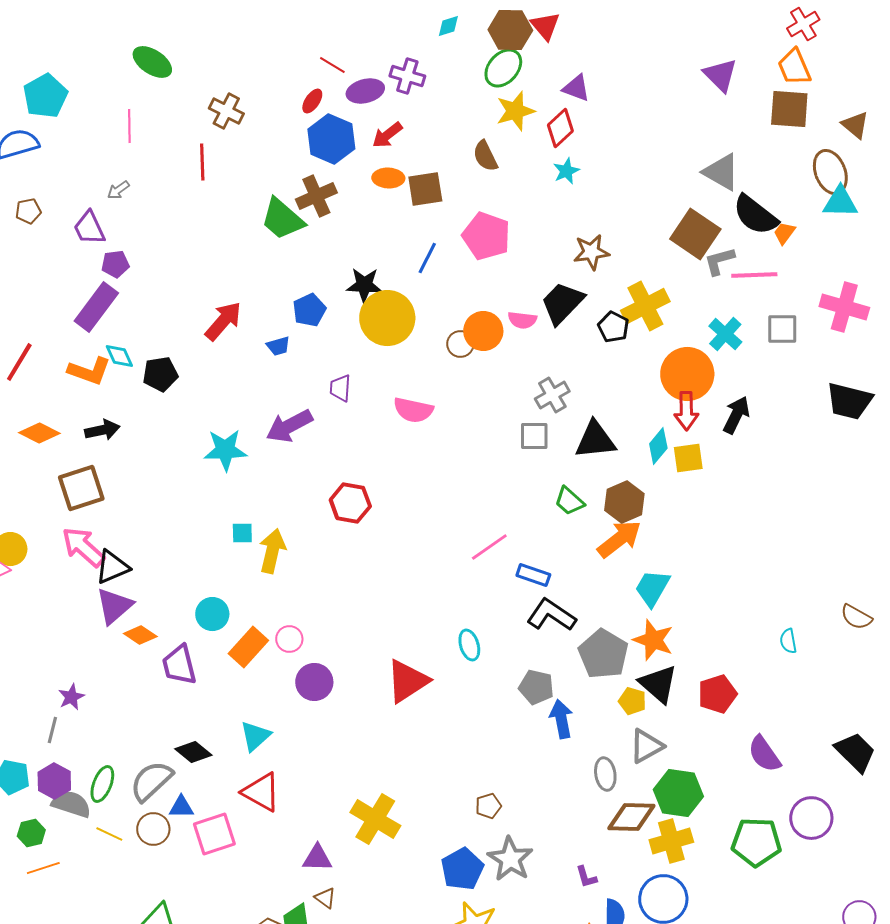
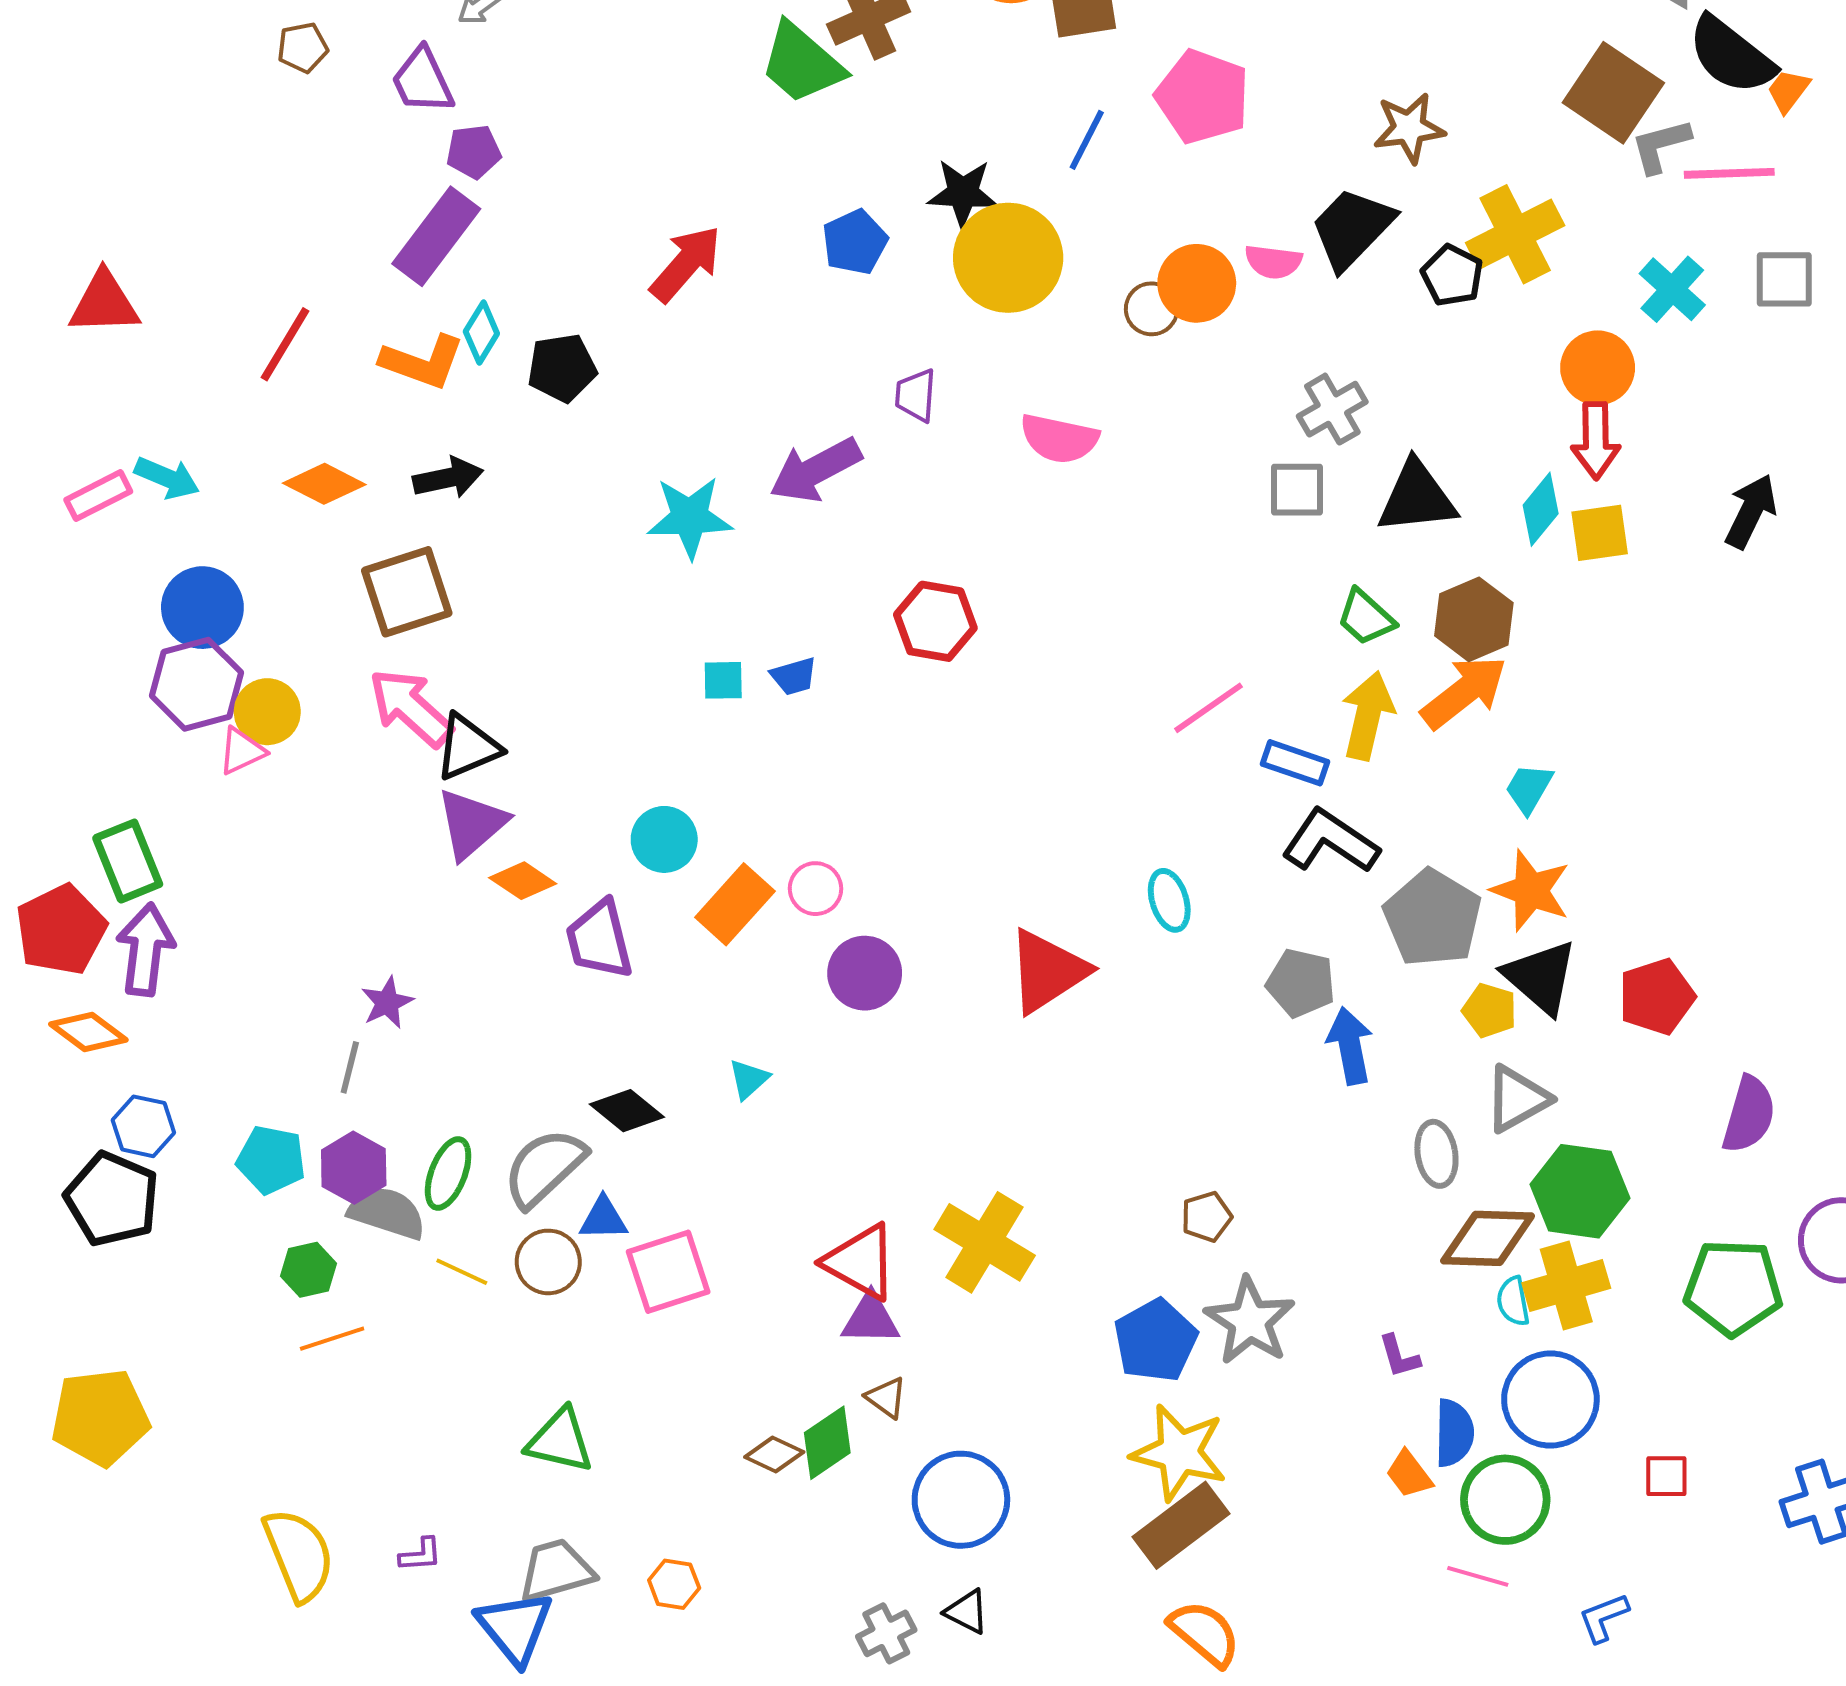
blue trapezoid: (278, 346) -> (794, 676), moved
cyan diamond: (119, 356) -> (481, 332), turned 56
orange circle: (687, 374) -> (1598, 368), size x0.7
black arrow: (736, 415) -> (1751, 511), moved
yellow arrow: (272, 551) -> (1368, 716), moved
cyan trapezoid: (652, 588) -> (1529, 788), size x0.7
cyan semicircle: (788, 641) -> (1513, 1301), moved
cyan triangle: (255, 736) -> (749, 1079), size x0.7
purple semicircle: (764, 754) -> (1749, 1115), turned -129
red triangle: (261, 792) -> (861, 1262), moved

